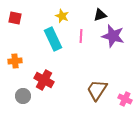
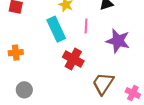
purple star: (113, 36) -> (118, 41), moved
red cross: (44, 80) -> (73, 59), moved

